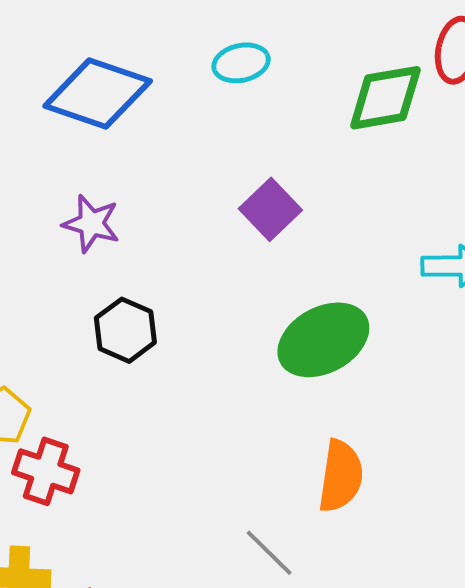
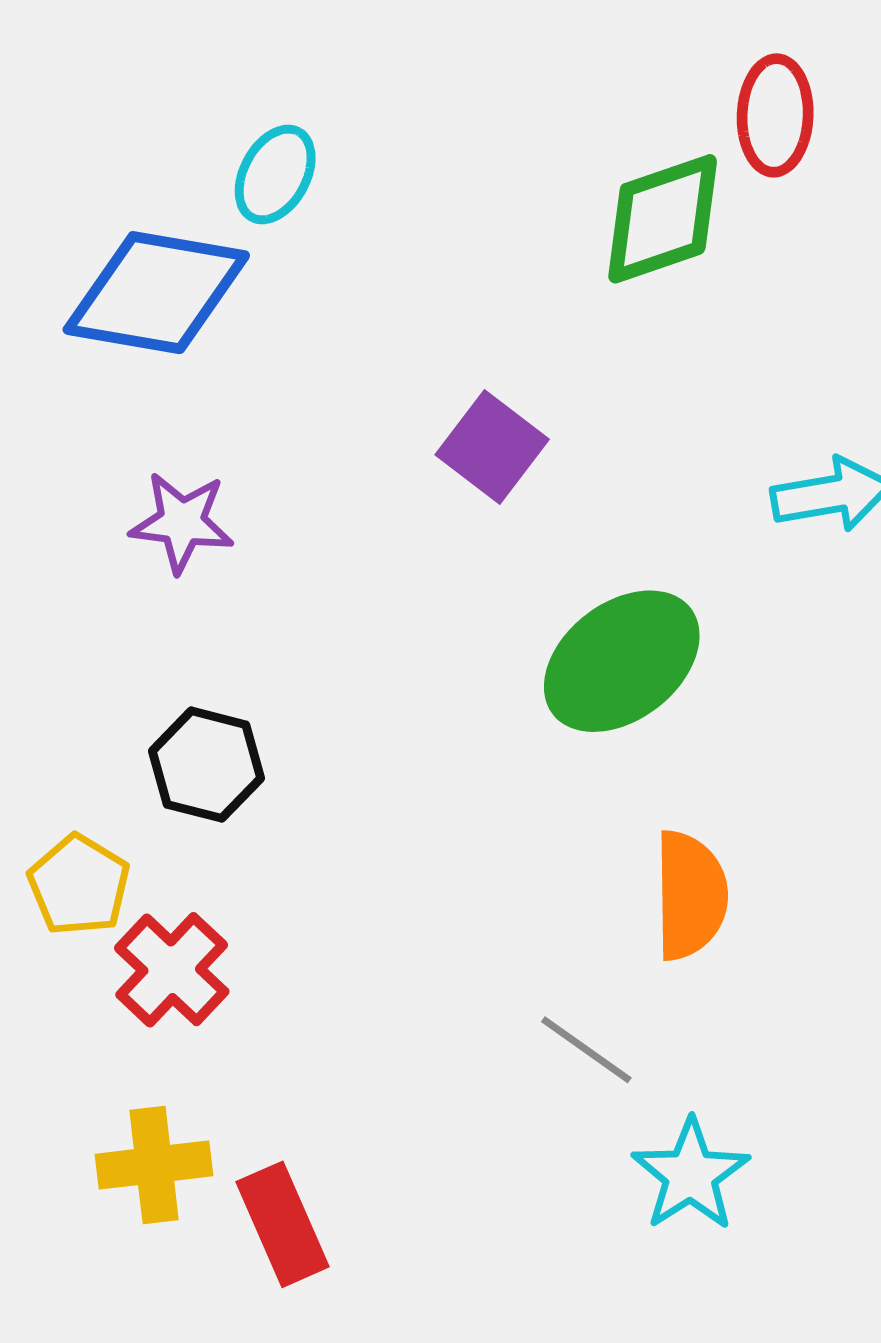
cyan ellipse: (241, 63) -> (275, 174), moved, turned -40
black hexagon: (125, 330) -> (206, 765), moved
red cross: (46, 471) -> (172, 970), turned 34

